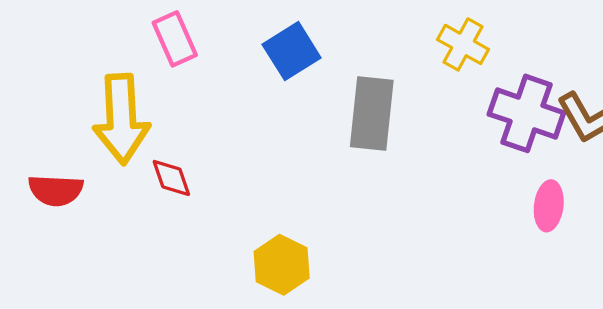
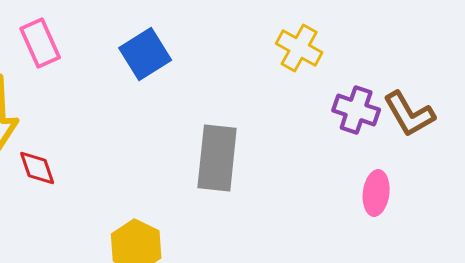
gray rectangle: (372, 113) -> (217, 158), moved
purple cross: (526, 113) -> (356, 110), size x0.7

